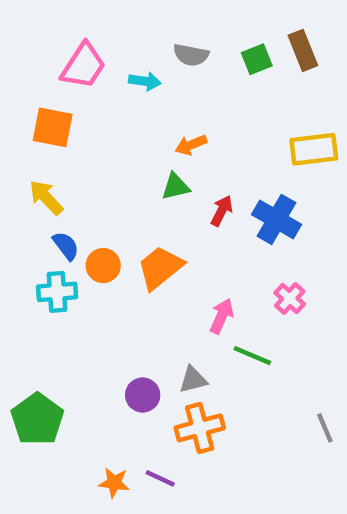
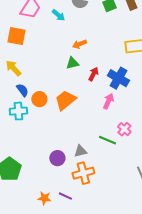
cyan arrow: (145, 81) -> (58, 15), turned 32
pink cross: (290, 298) -> (124, 129), moved
pink arrow: (222, 316) -> (108, 101), moved

